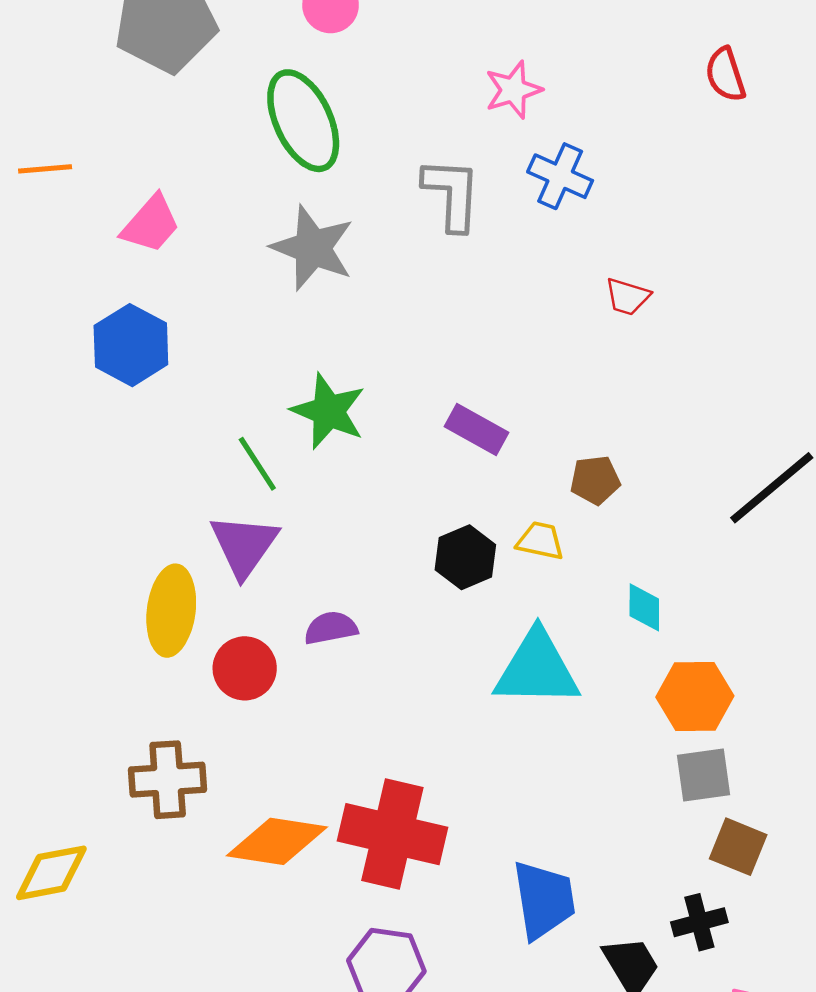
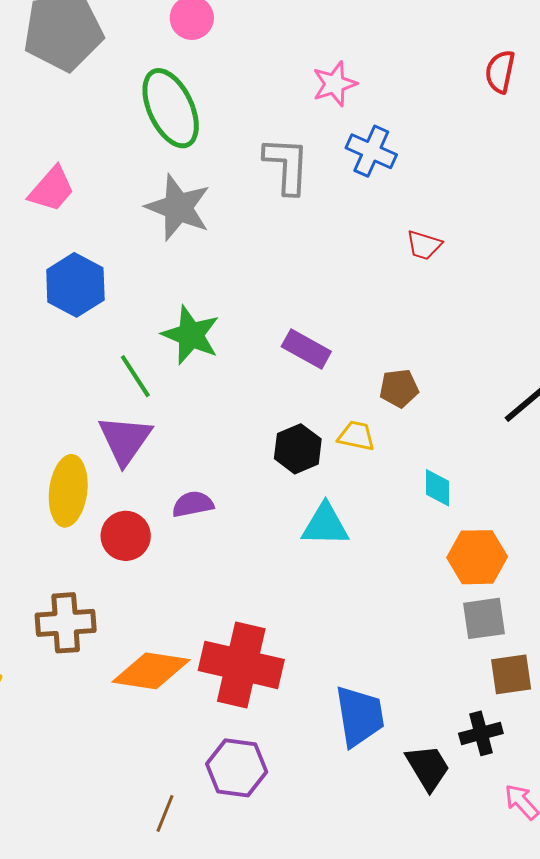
red semicircle: (725, 75) -> (500, 72), turned 30
blue hexagon: (131, 345) -> (75, 285), moved
cyan triangle: (537, 669) -> (325, 525), moved, size x0.7
brown square: (738, 847) -> (511, 674), turned -30

